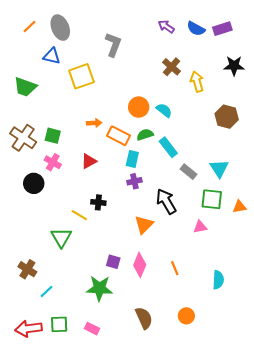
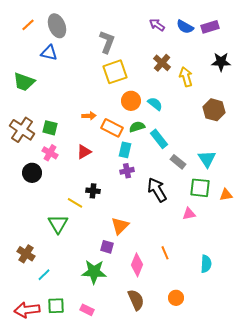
yellow square: (81, 76) -> (115, 72), moved
orange triangle: (144, 225) -> (120, 226), moved
pink diamond: (140, 265) -> (137, 265), moved

